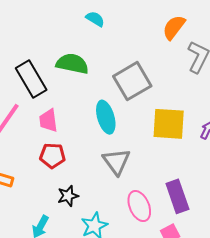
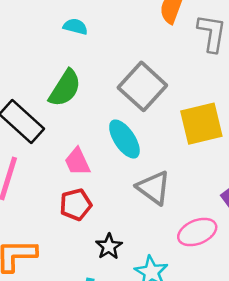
green semicircle: (72, 64) -> (65, 88), turned 128
pink trapezoid: (48, 120) -> (77, 162), moved
pink ellipse: (139, 206) -> (197, 232), turned -72

